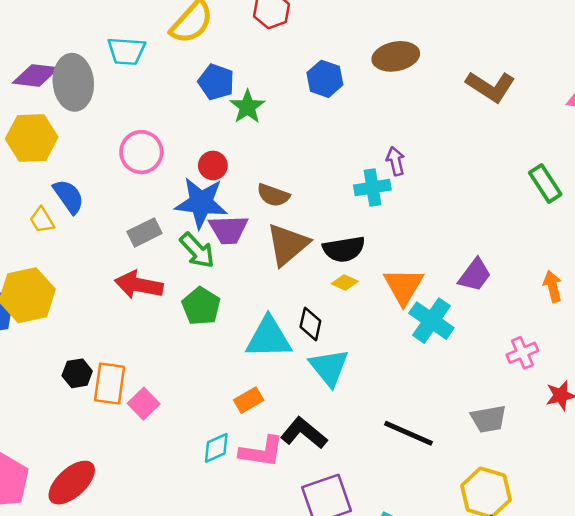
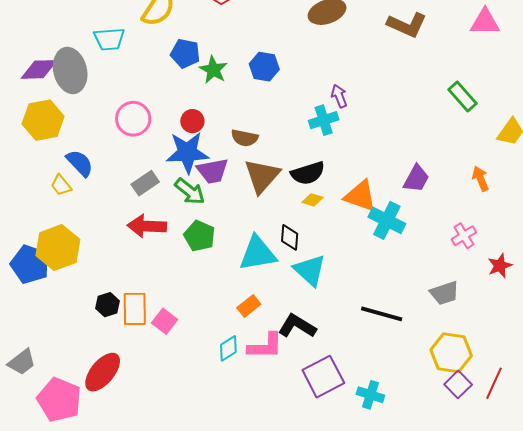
blue hexagon: (325, 79) -> (264, 67), moved
orange triangle: (404, 286) -> (360, 196), turned -33
red ellipse: (72, 483) -> (103, 372), moved

